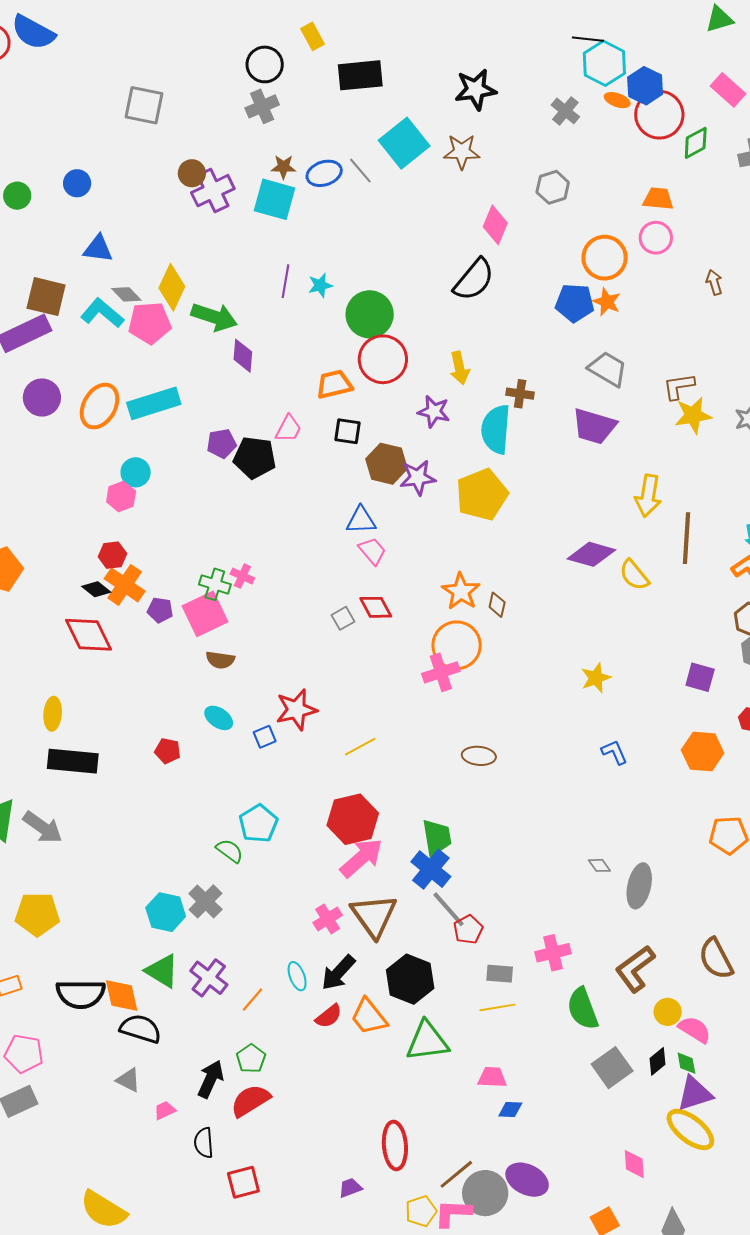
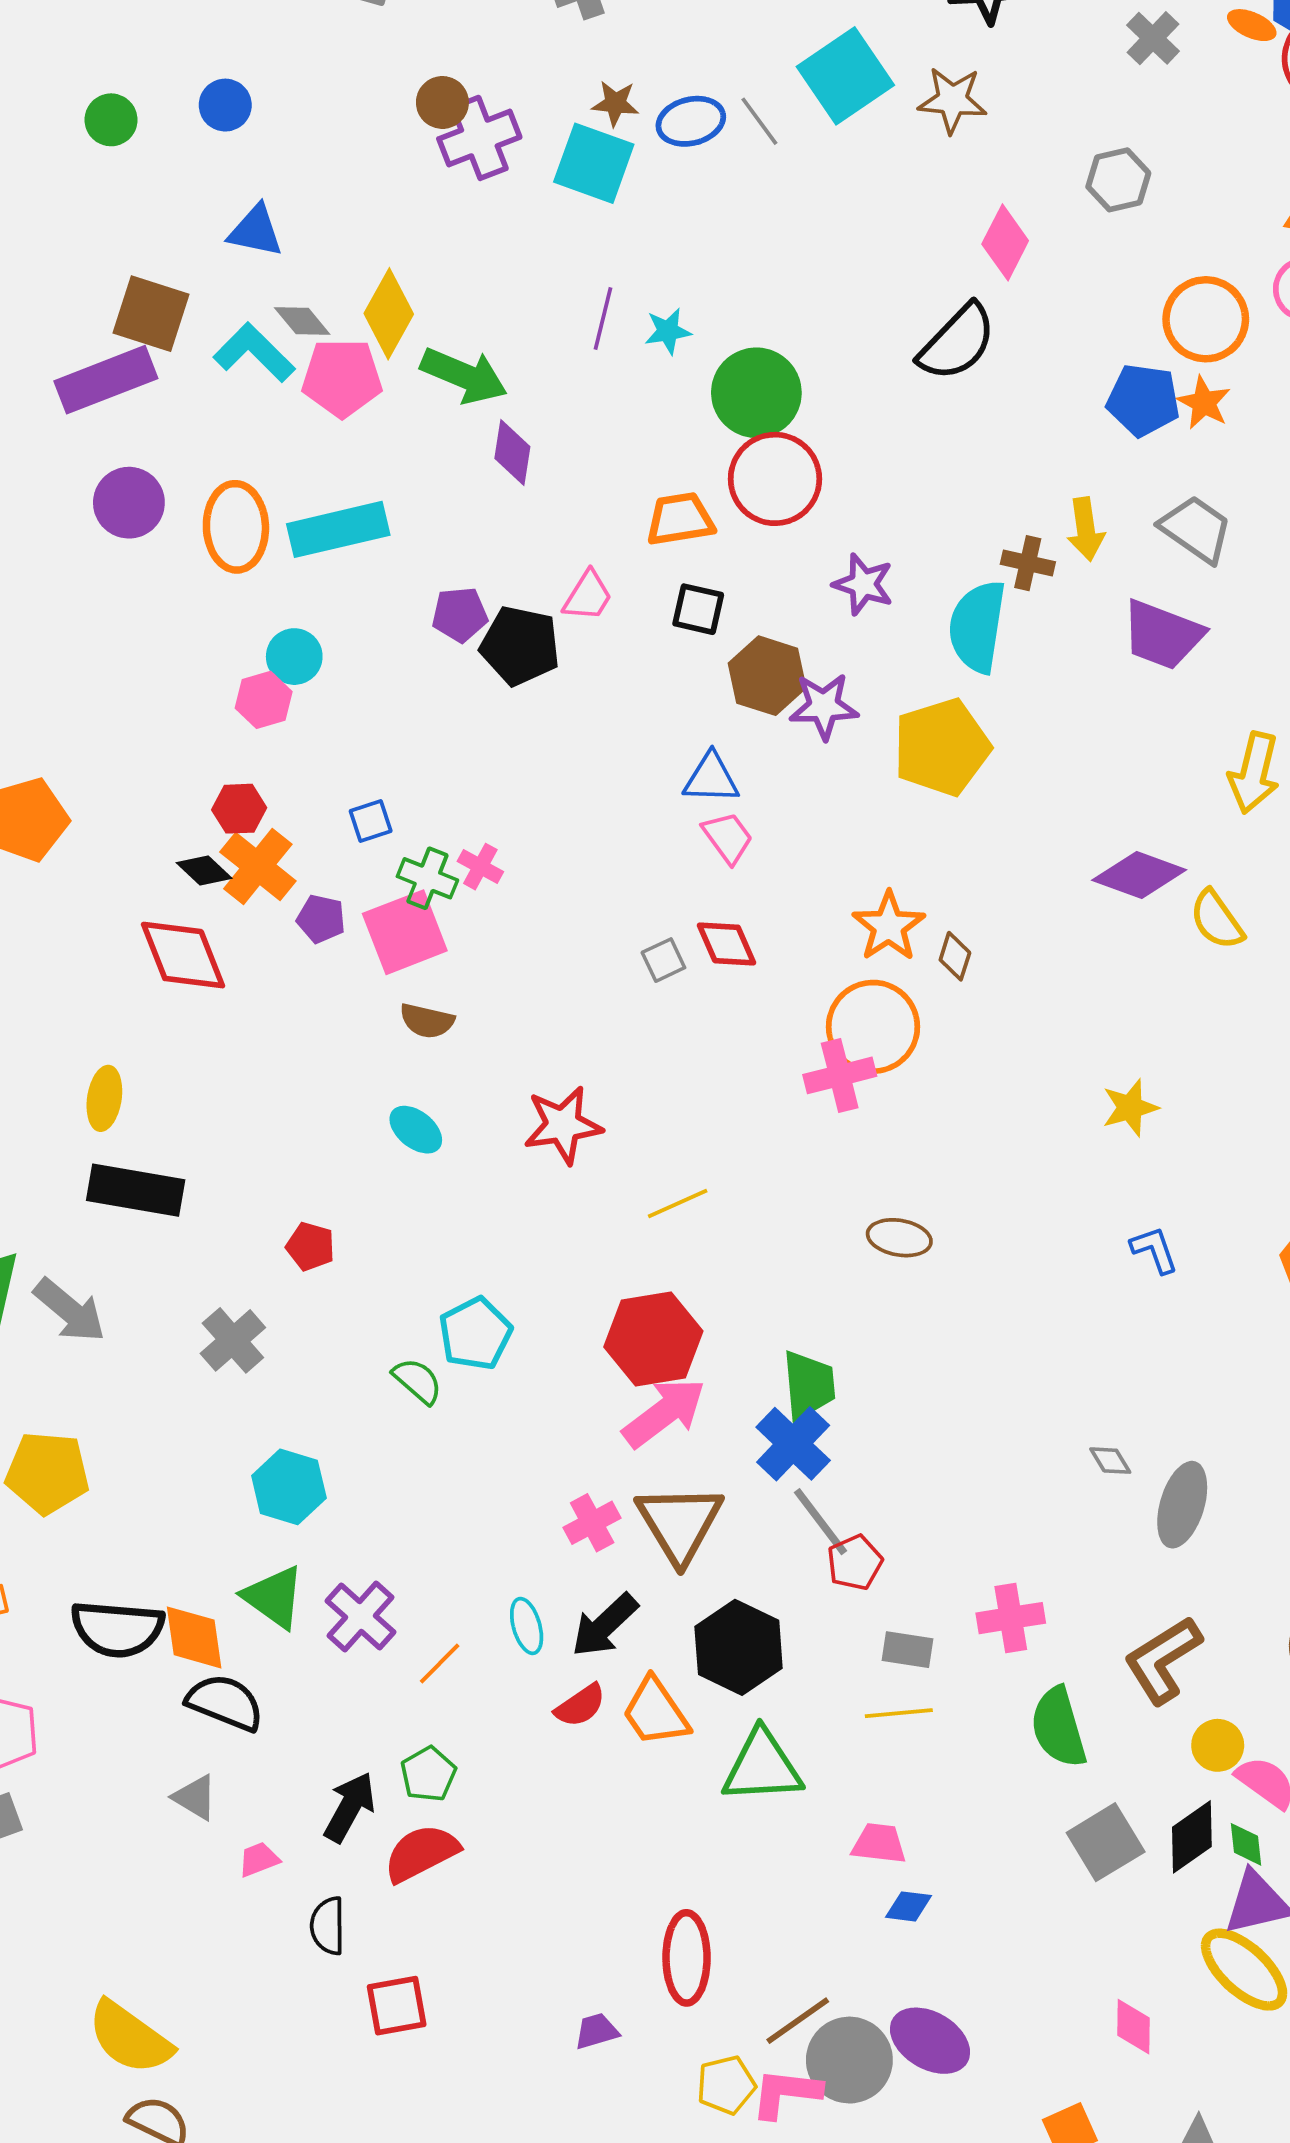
yellow arrow: (460, 368) -> (1086, 529), moved
orange ellipse: (100, 406) -> (236, 527), turned -36
blue square: (265, 737) -> (371, 821), moved
red pentagon: (168, 751) -> (310, 1246), moved
gray cross: (205, 901) -> (233, 1340), moved
black diamond: (658, 1061) -> (1192, 1837), size x1.4

